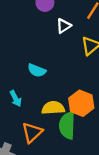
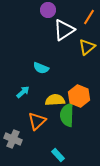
white triangle: (64, 26) -> (64, 30), size x1.6
cyan arrow: (16, 99) -> (23, 92), turned -104

